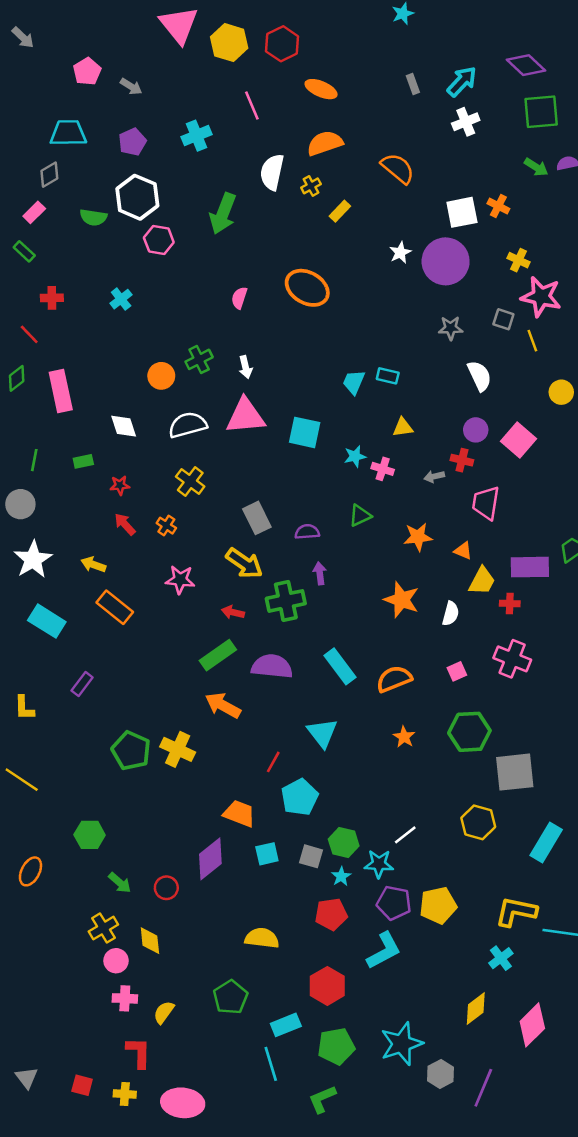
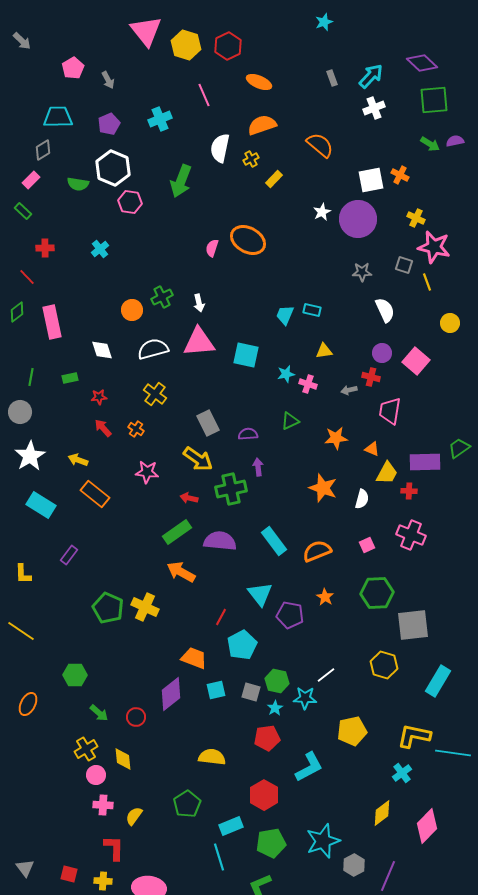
gray arrow: (131, 87) -> (108, 80), turned 30
pink semicircle: (239, 298) -> (212, 248), moved
purple pentagon: (394, 903) -> (290, 615), moved

